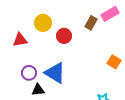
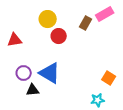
yellow circle: (43, 23) -> (48, 19), moved
orange square: (114, 62) -> (109, 78), moved

